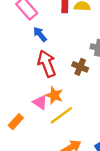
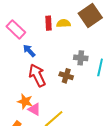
orange star: (54, 95) -> (25, 101), moved

